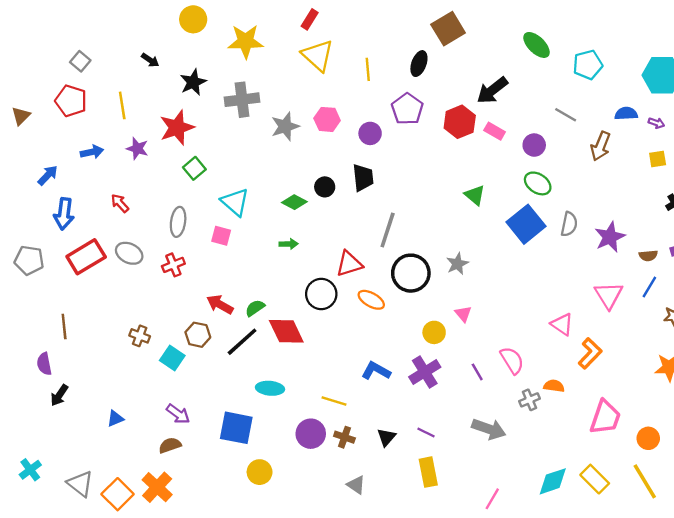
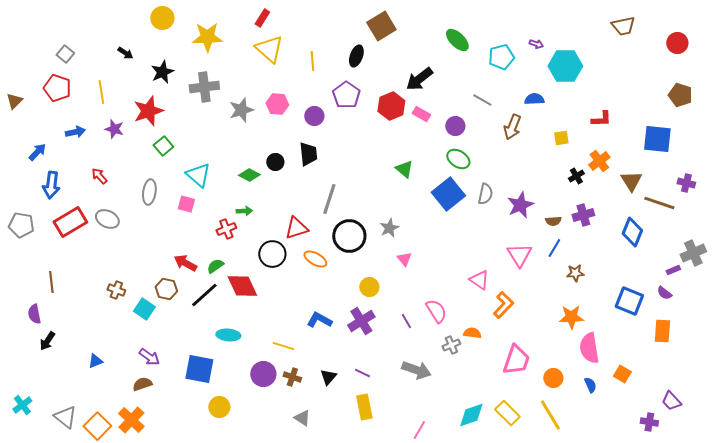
purple arrow: (656, 123) -> (536, 44), moved
red cross: (173, 265) -> (226, 229), moved
pink triangle: (463, 314) -> (404, 259), moved

